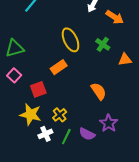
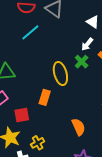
green cross: (103, 44) -> (82, 62), moved
orange rectangle: (59, 67) -> (45, 97), turned -49

